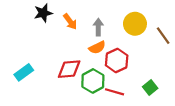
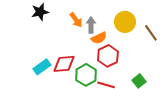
orange arrow: (70, 22) -> (76, 20), moved
orange semicircle: (97, 48) -> (99, 38), moved
cyan rectangle: (24, 72) -> (42, 67), moved

